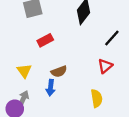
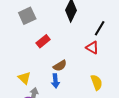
red triangle: (105, 66) -> (92, 48), moved, turned -40
yellow triangle: (24, 71) -> (24, 78), moved

